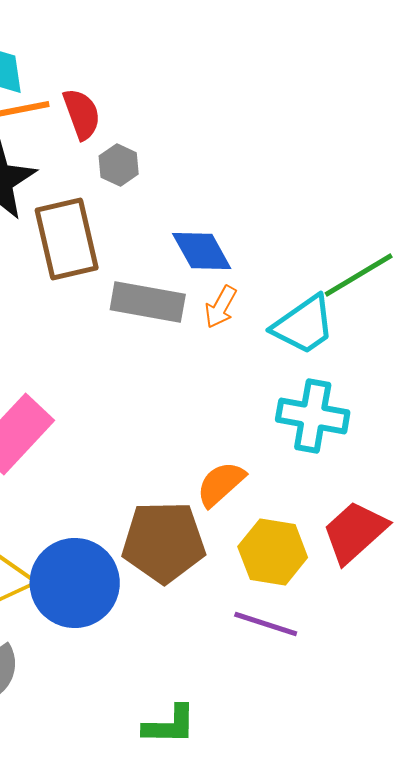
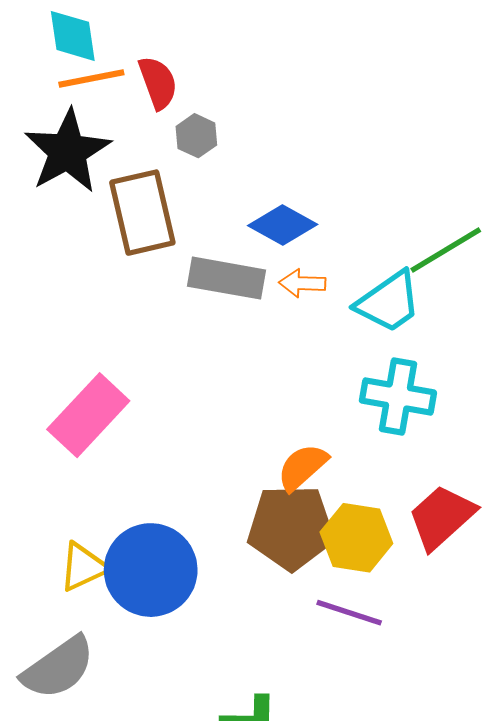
blue diamond: (202, 251) -> (283, 225), turned -32
orange arrow: (221, 307) -> (302, 283), turned 63
brown pentagon: (164, 542) -> (291, 527), moved

